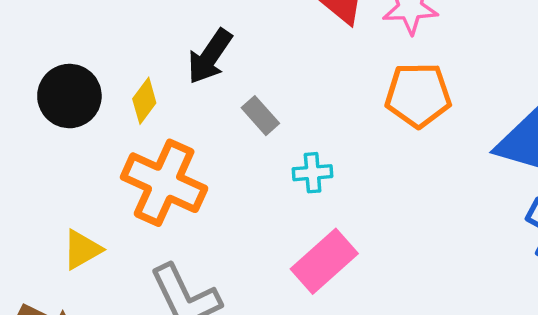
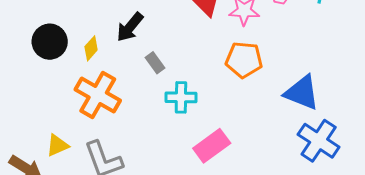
cyan cross: (313, 173) -> (181, 97), size x1.4
yellow triangle: (82, 250) -> (57, 145), moved
pink rectangle: (324, 261) -> (212, 146), moved

